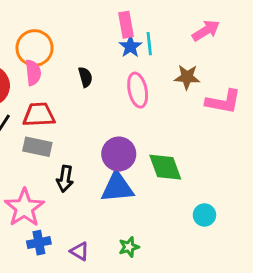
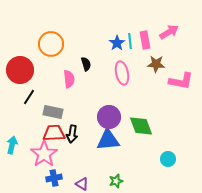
pink rectangle: (126, 25) -> (145, 40), moved
pink semicircle: (33, 73) -> (69, 79), moved
red trapezoid: (39, 115) -> (54, 133), moved

